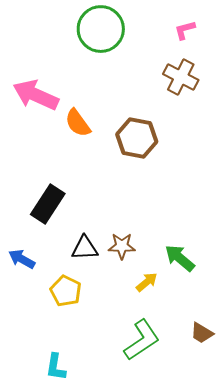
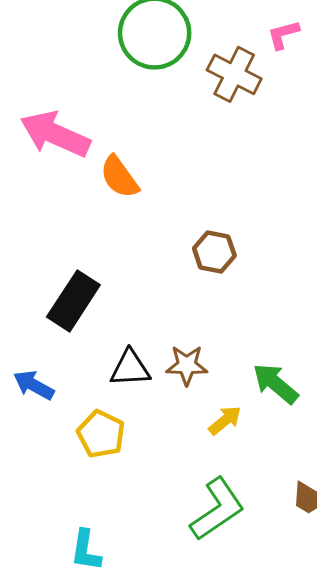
brown cross: (181, 77) -> (234, 74), moved
brown hexagon: (137, 138) -> (214, 252), moved, size x0.7

